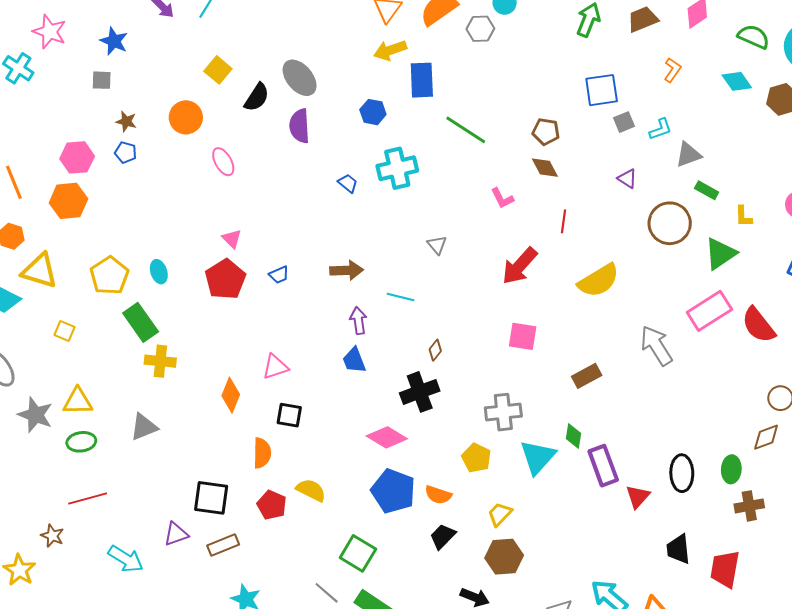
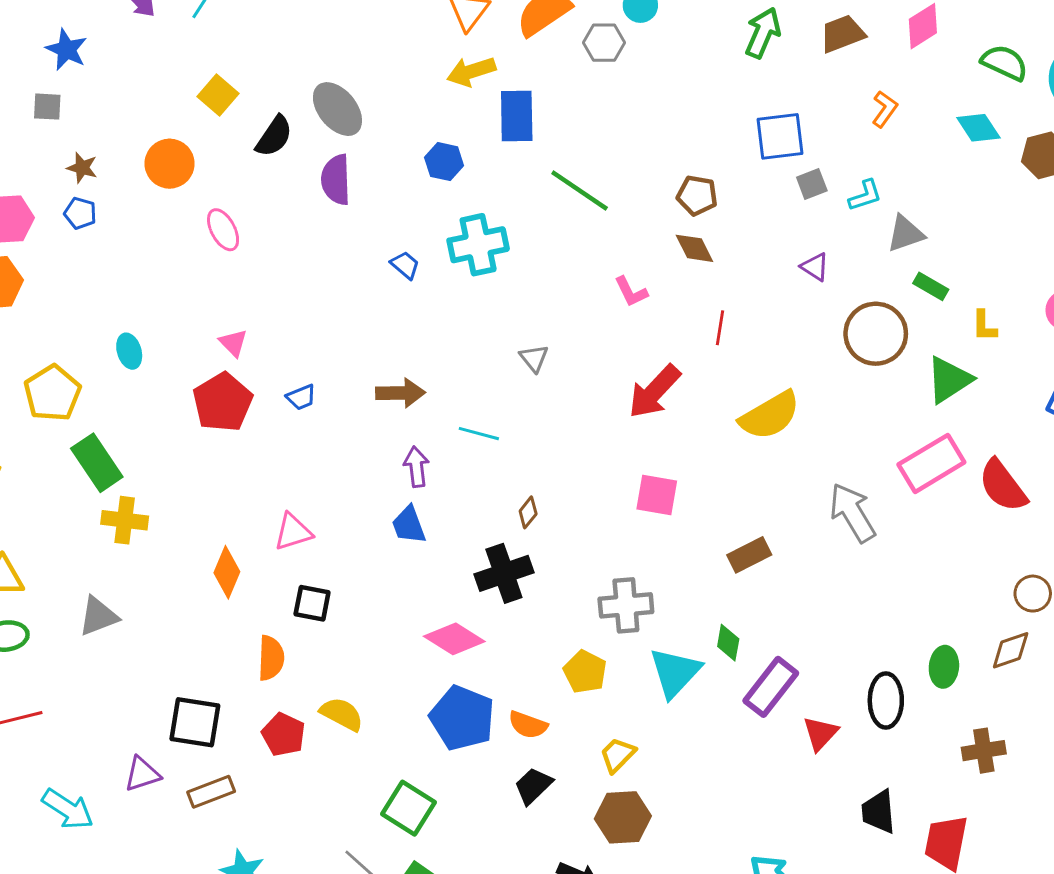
cyan ellipse: (159, 272) -> (129, 351), moved
purple rectangle: (603, 466) -> (771, 687), turned 57
green ellipse: (731, 469) -> (944, 667), moved

